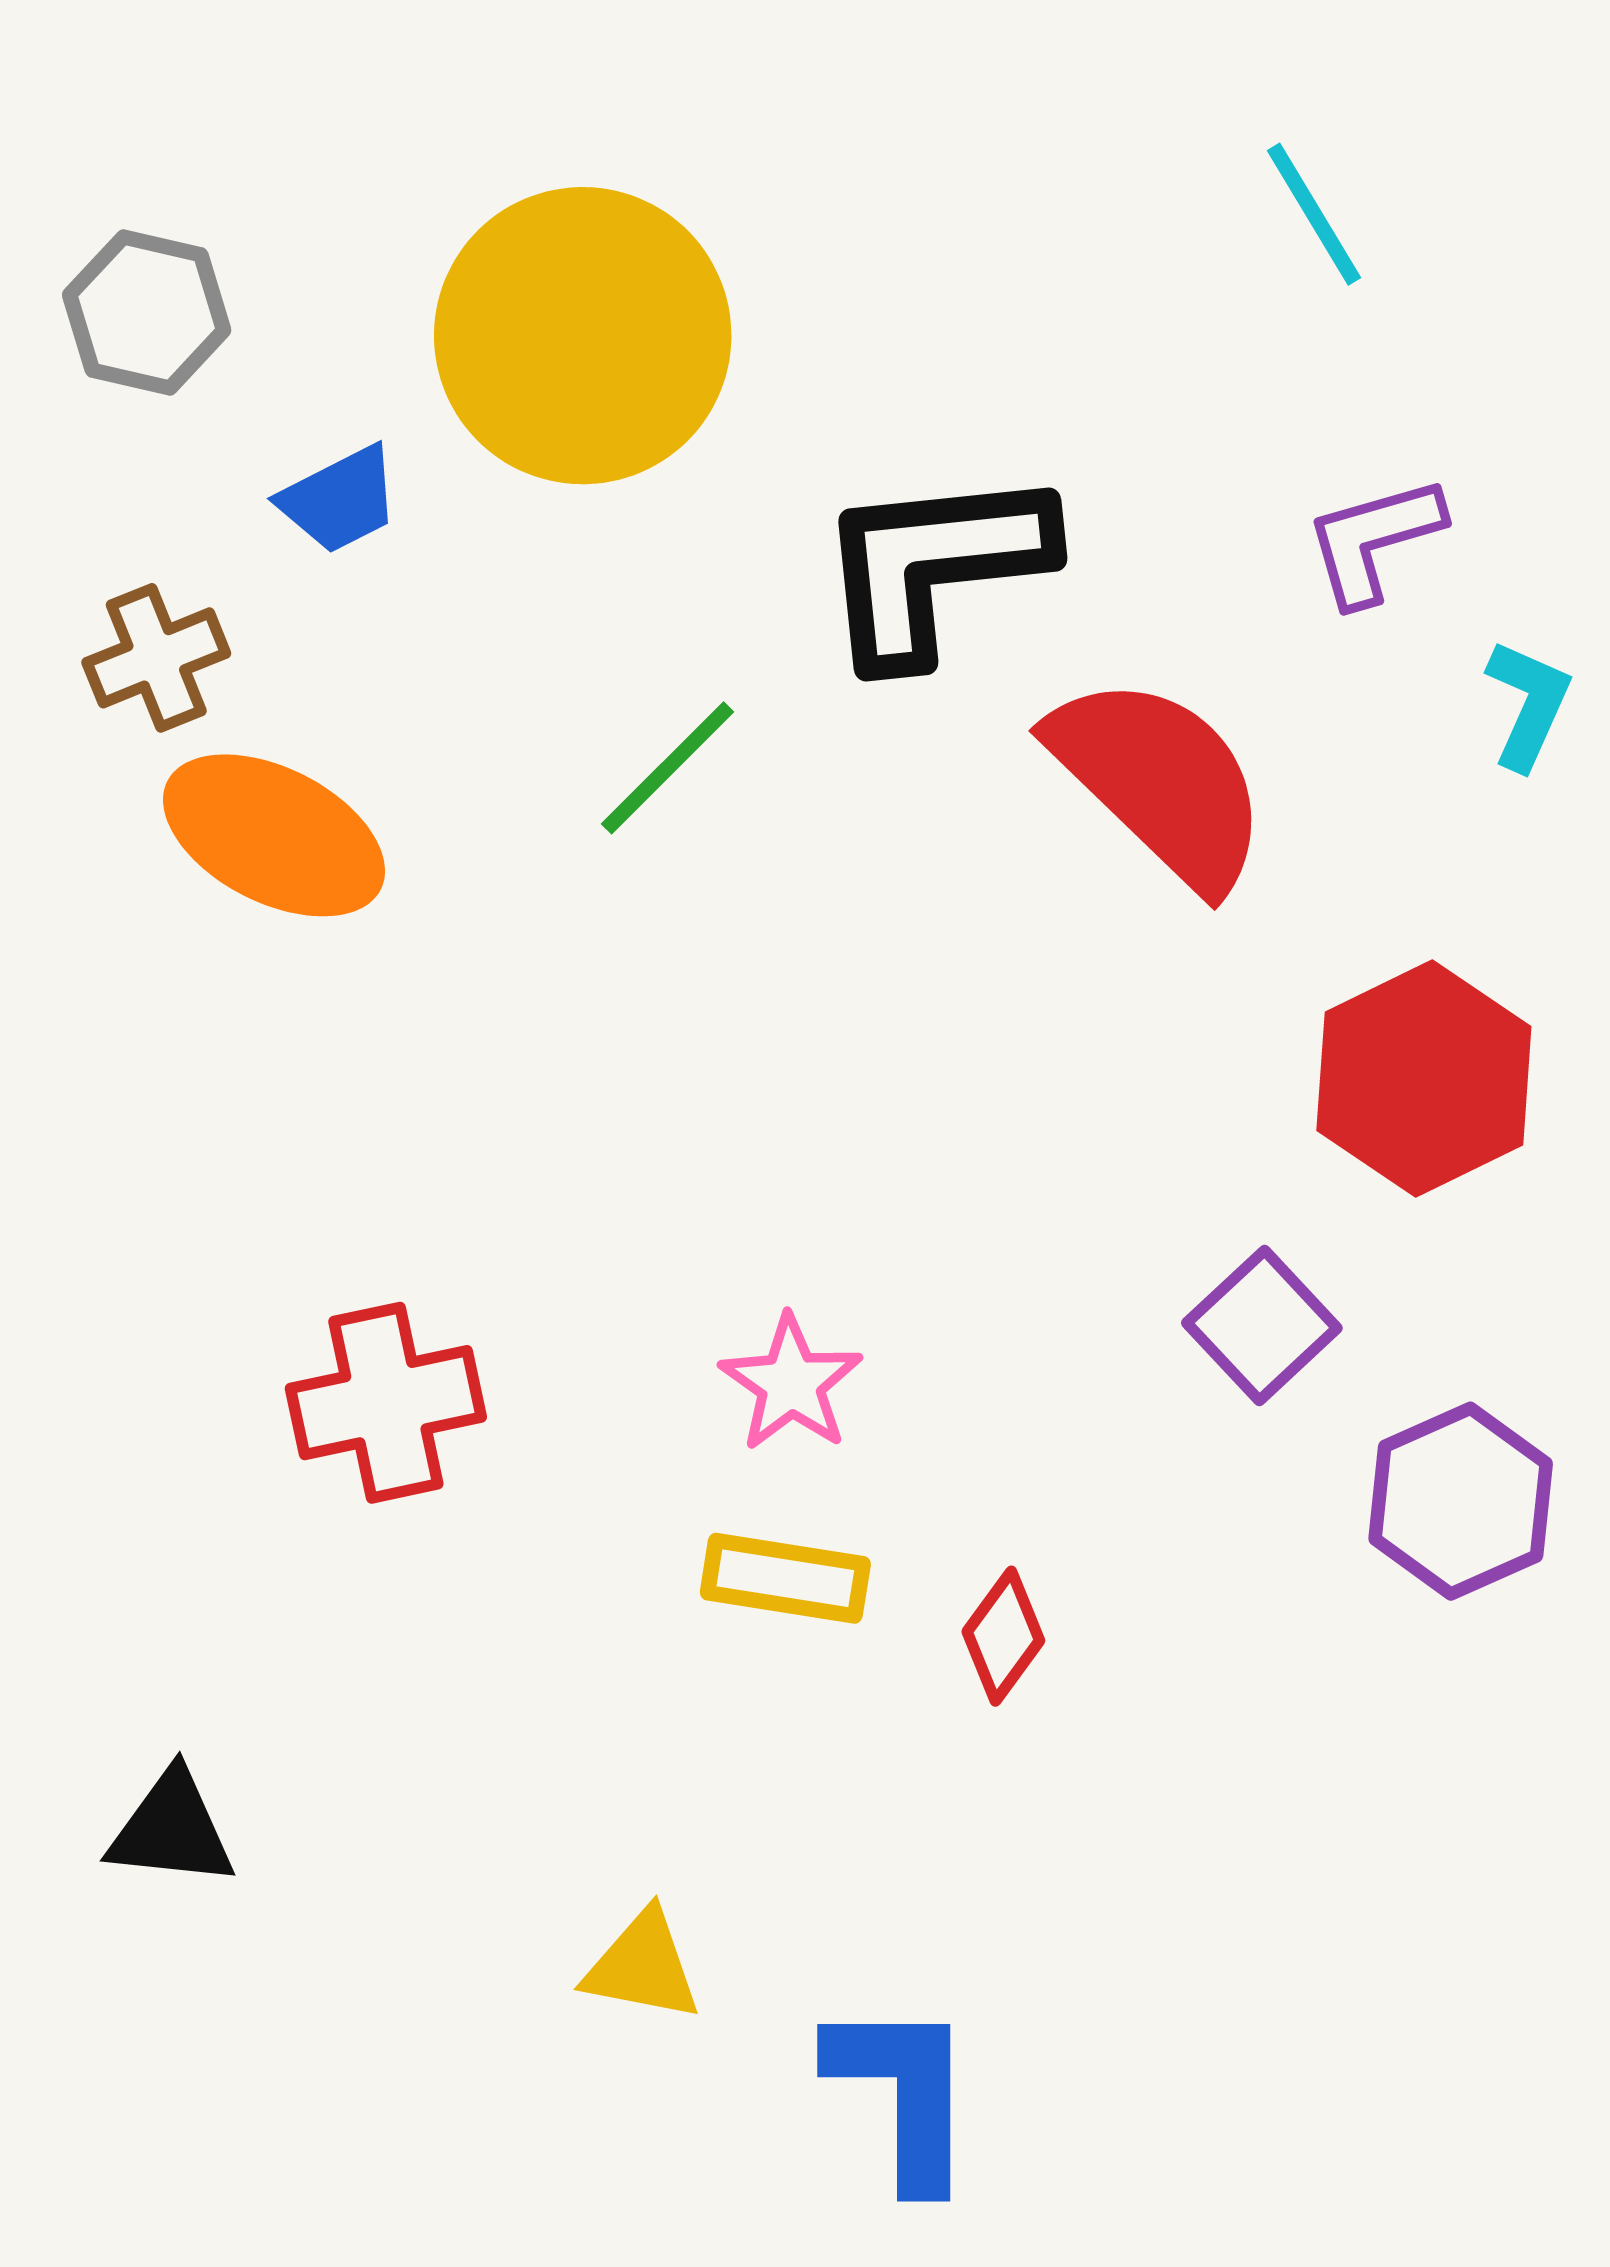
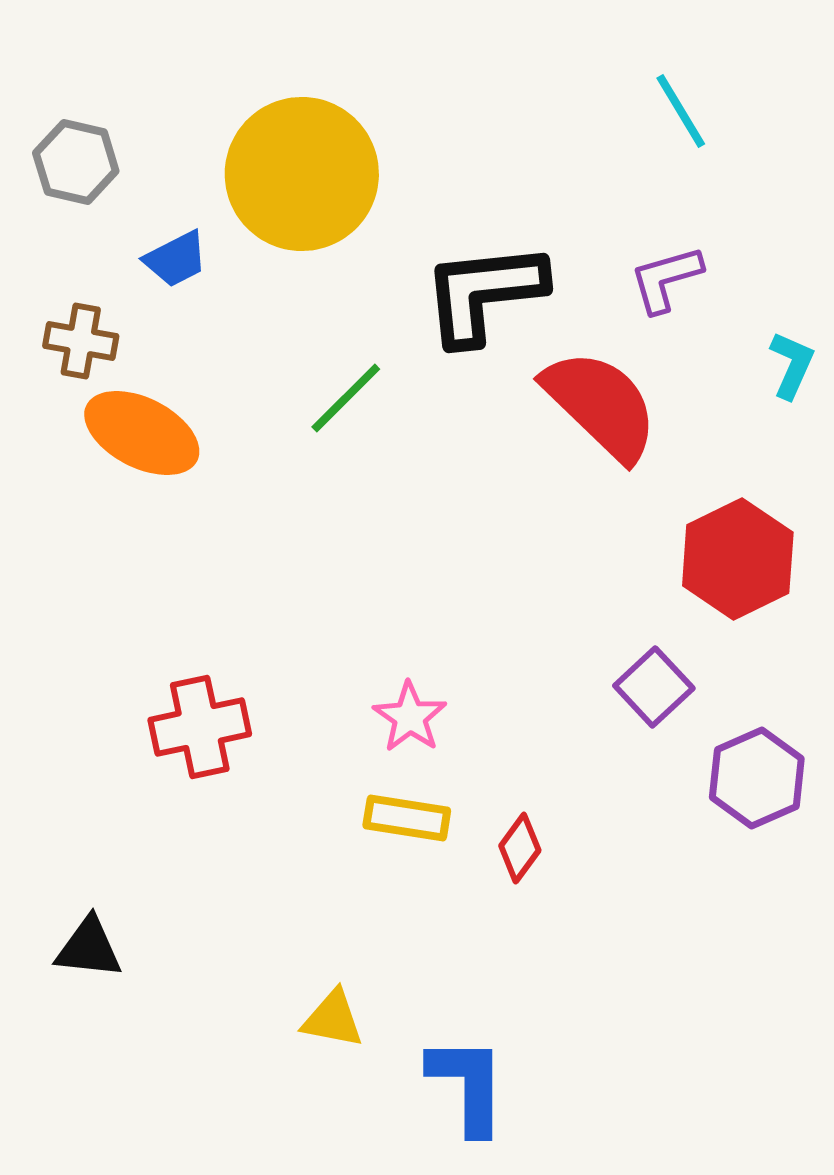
purple L-shape: (1374, 540) -> (666, 279), moved
brown cross: (156, 658) -> (81, 341), turned 32

